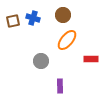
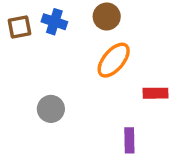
gray circle: (41, 61) -> (51, 109), moved
purple rectangle: (60, 86) -> (129, 140), moved

